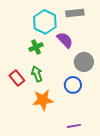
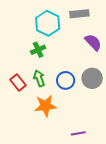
purple semicircle: (65, 40) -> (93, 42), moved
gray circle: (84, 62) -> (92, 78), moved
blue circle: (73, 85) -> (66, 80), moved

